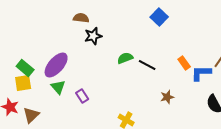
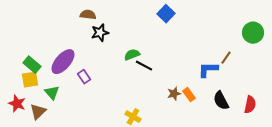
orange rectangle: (184, 63) -> (189, 95), moved
black line: (147, 65) -> (144, 66), moved
green triangle: (58, 87) -> (52, 93), moved
purple rectangle: (82, 96) -> (84, 77), moved

